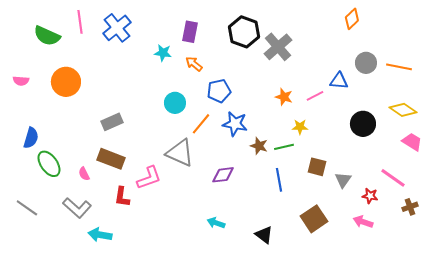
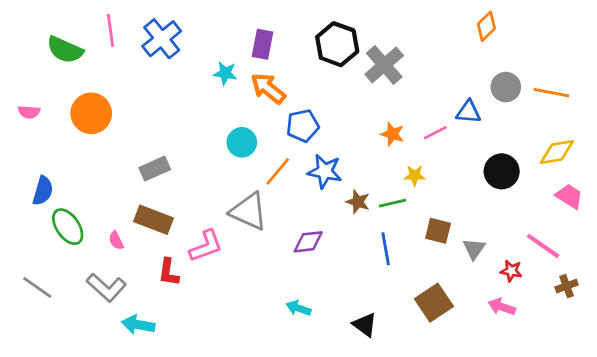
orange arrow: (194, 64) -> (268, 88), size x1.5
yellow diamond: (403, 110) -> (557, 152), turned -44

